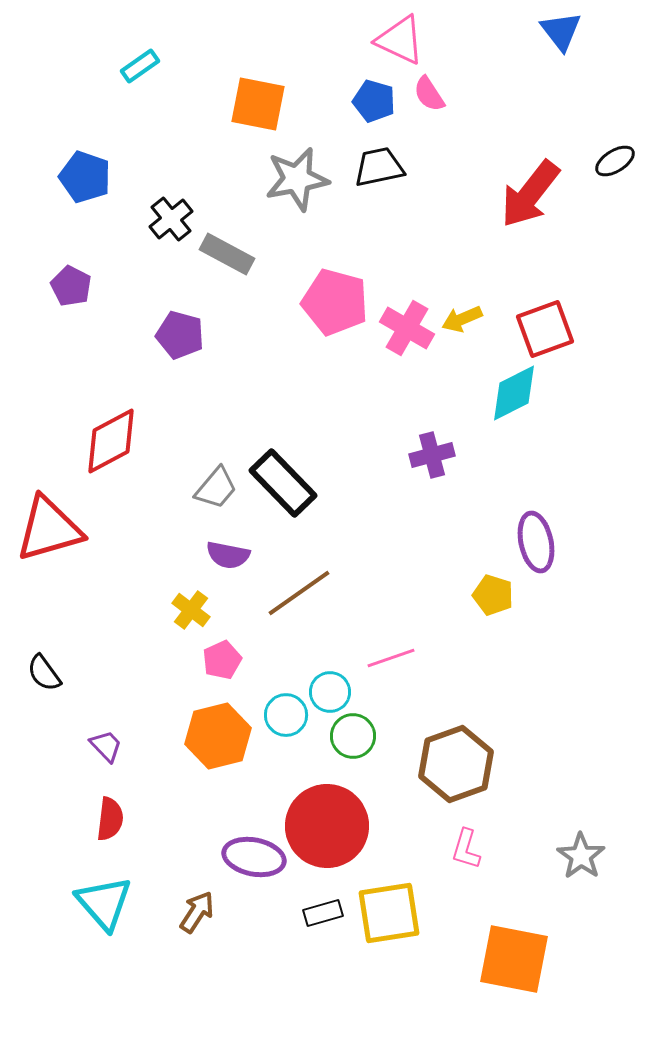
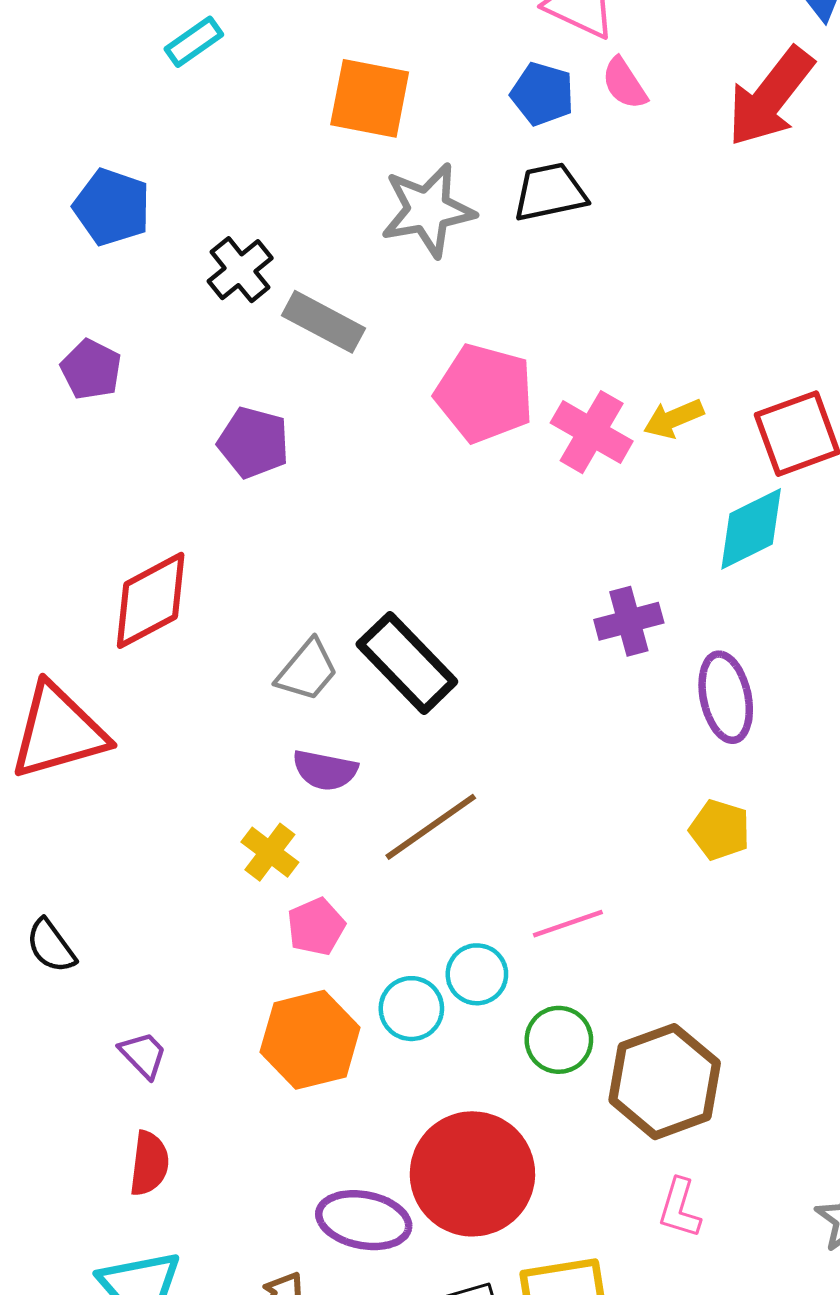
red arrow: (530, 194) -> (770, 97), moved
purple ellipse: (536, 542) -> (726, 697), moved
green circle: (353, 736) -> (559, 1040), moved

